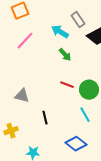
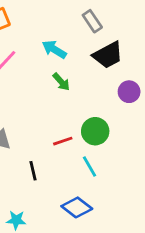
gray rectangle: (78, 20) -> (92, 21), moved
red line: (67, 85) -> (63, 141), moved, turned -40

